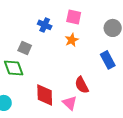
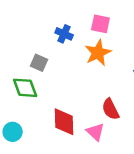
orange star: (72, 40) -> (98, 53), size x1.5

